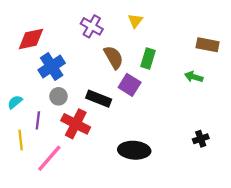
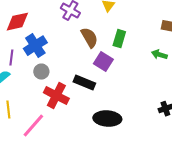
black rectangle: (99, 99) -> (84, 83), moved
purple line: (38, 120) -> (11, 58), moved

